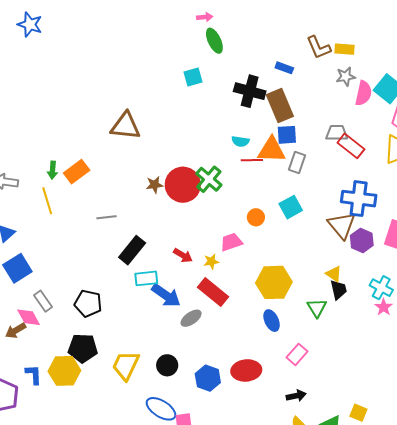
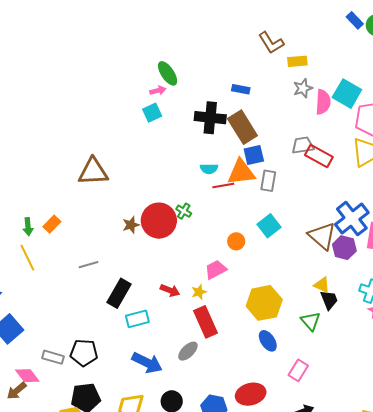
pink arrow: (205, 17) -> (158, 91), moved
brown L-shape: (318, 47) -> (271, 43), moved
orange rectangle: (77, 172) -> (52, 224), size x0.7
green cross: (209, 179) -> (184, 211), size x0.6
blue cross: (359, 199) -> (352, 219), moved, turned -36
red rectangle: (213, 292) -> (205, 322), turned 36
blue arrow: (166, 295) -> (147, 363), moved
gray rectangle: (43, 301) -> (53, 357), moved, turned -30

